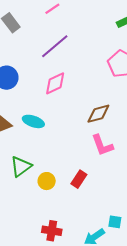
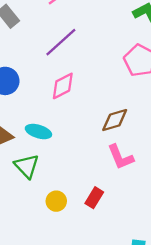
green triangle: (21, 166) -> (27, 166), moved, turned -35

